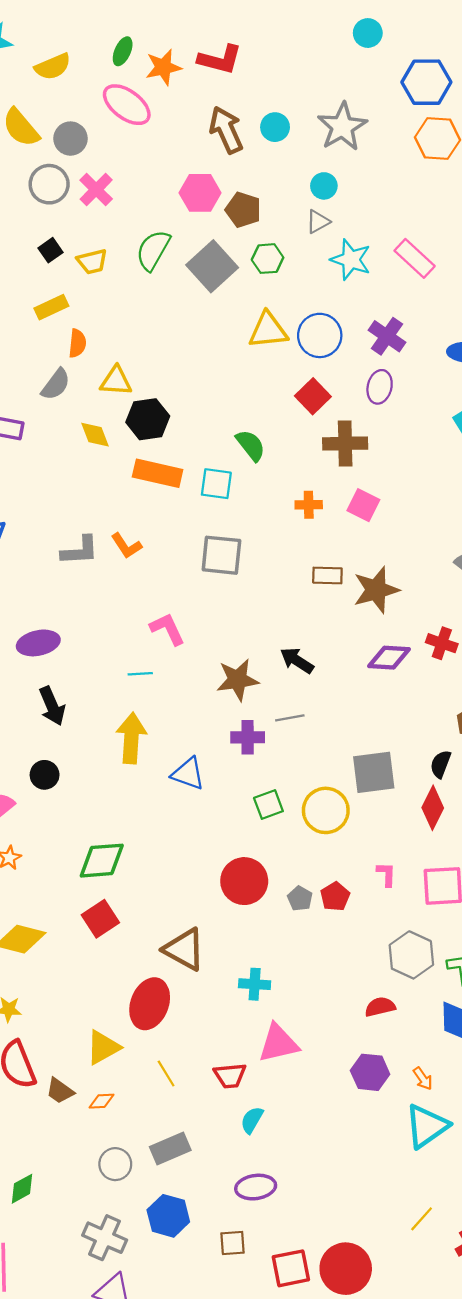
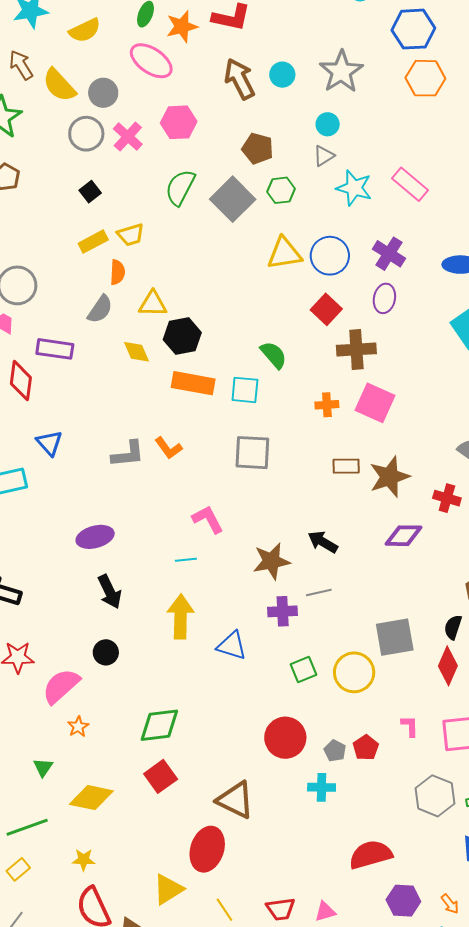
pink hexagon: (200, 193) -> (179, 122), moved
yellow trapezoid: (92, 262) -> (131, 235), moved
pink square: (363, 505) -> (375, 403), size x1.4
red cross: (442, 643) -> (447, 498), moved
cyan cross: (255, 984) -> (322, 787), moved
red semicircle: (380, 1007) -> (371, 855), moved, size x1.6
pink triangle: (278, 1043) -> (325, 912), moved, size x0.6

